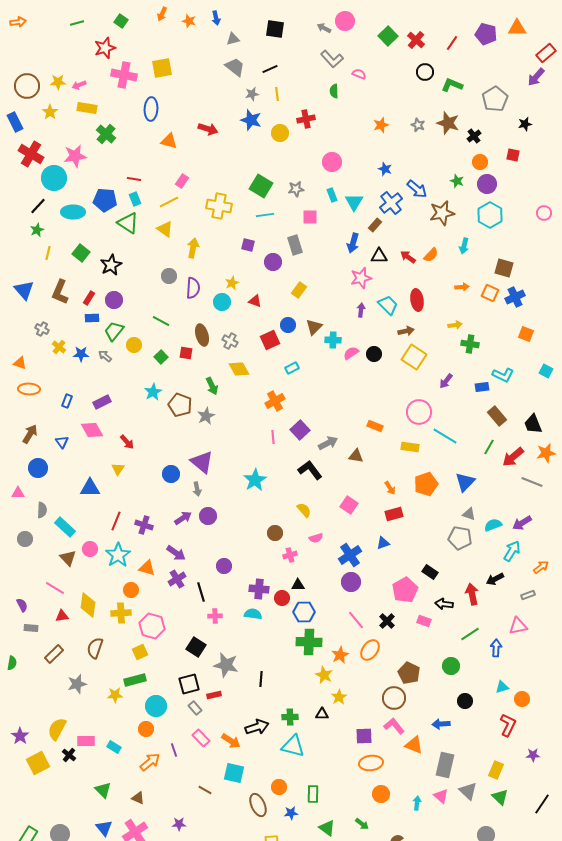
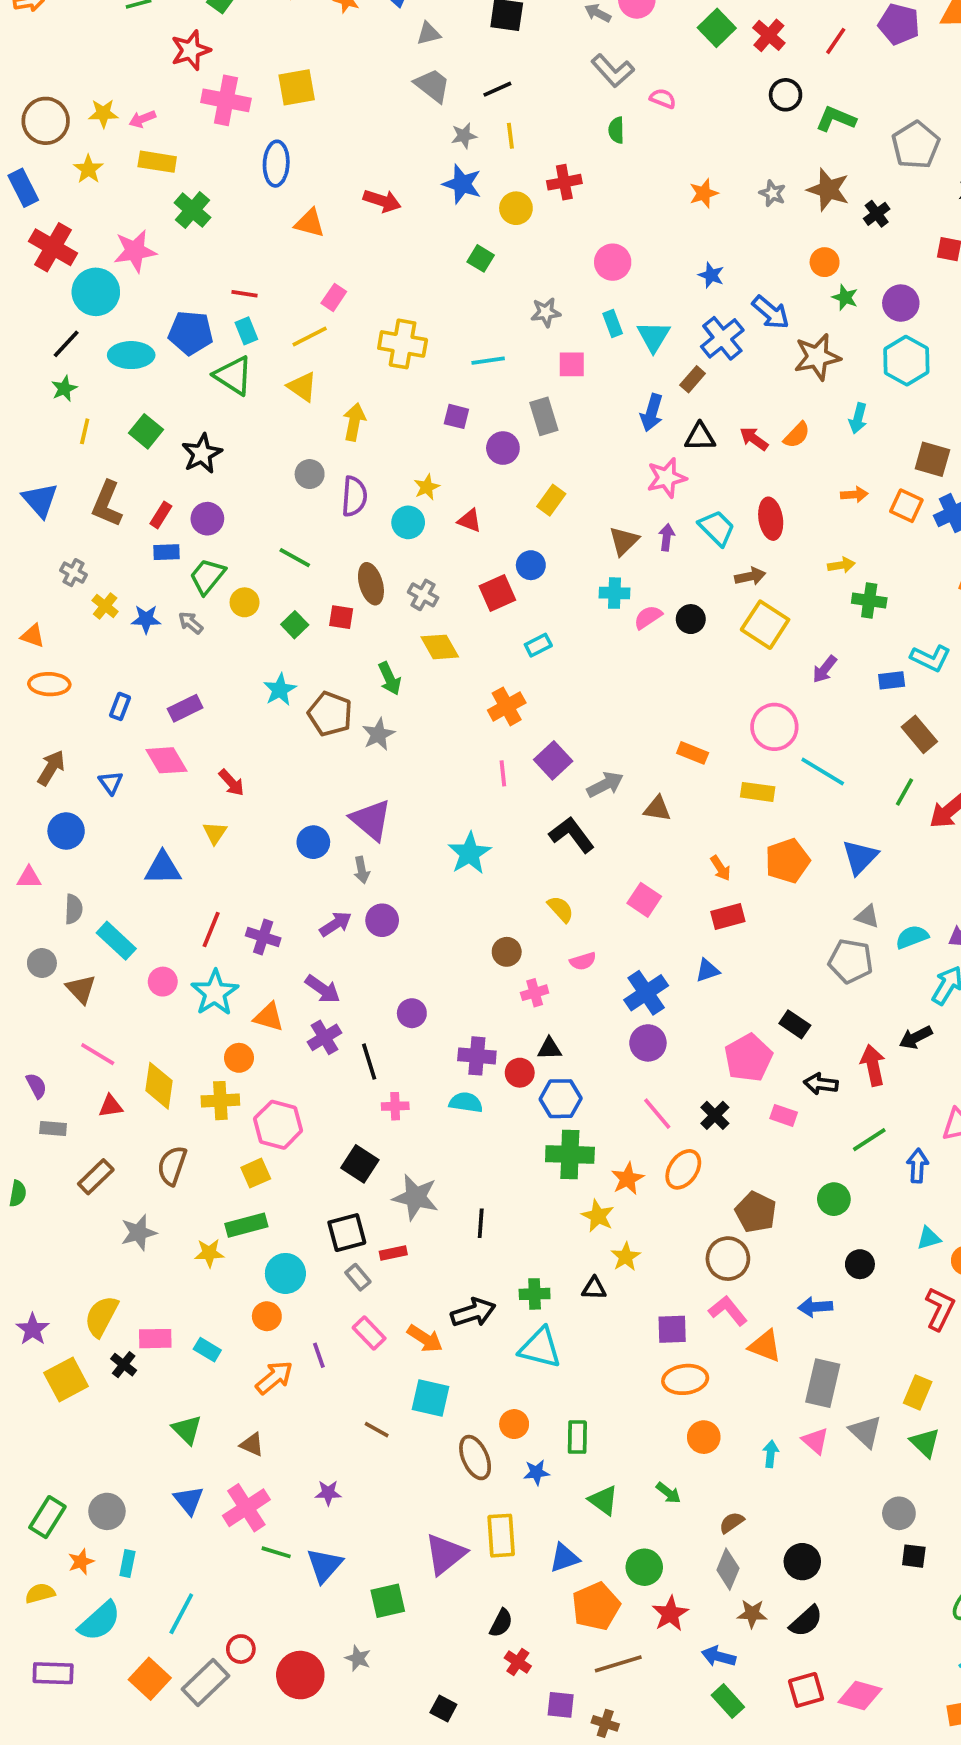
orange circle: (480, 162) -> (825, 262), moved
green square: (261, 186) -> (481, 258), moved, size x0.6
brown triangle: (314, 327) -> (624, 541), moved
brown triangle: (68, 558) -> (81, 989), moved

